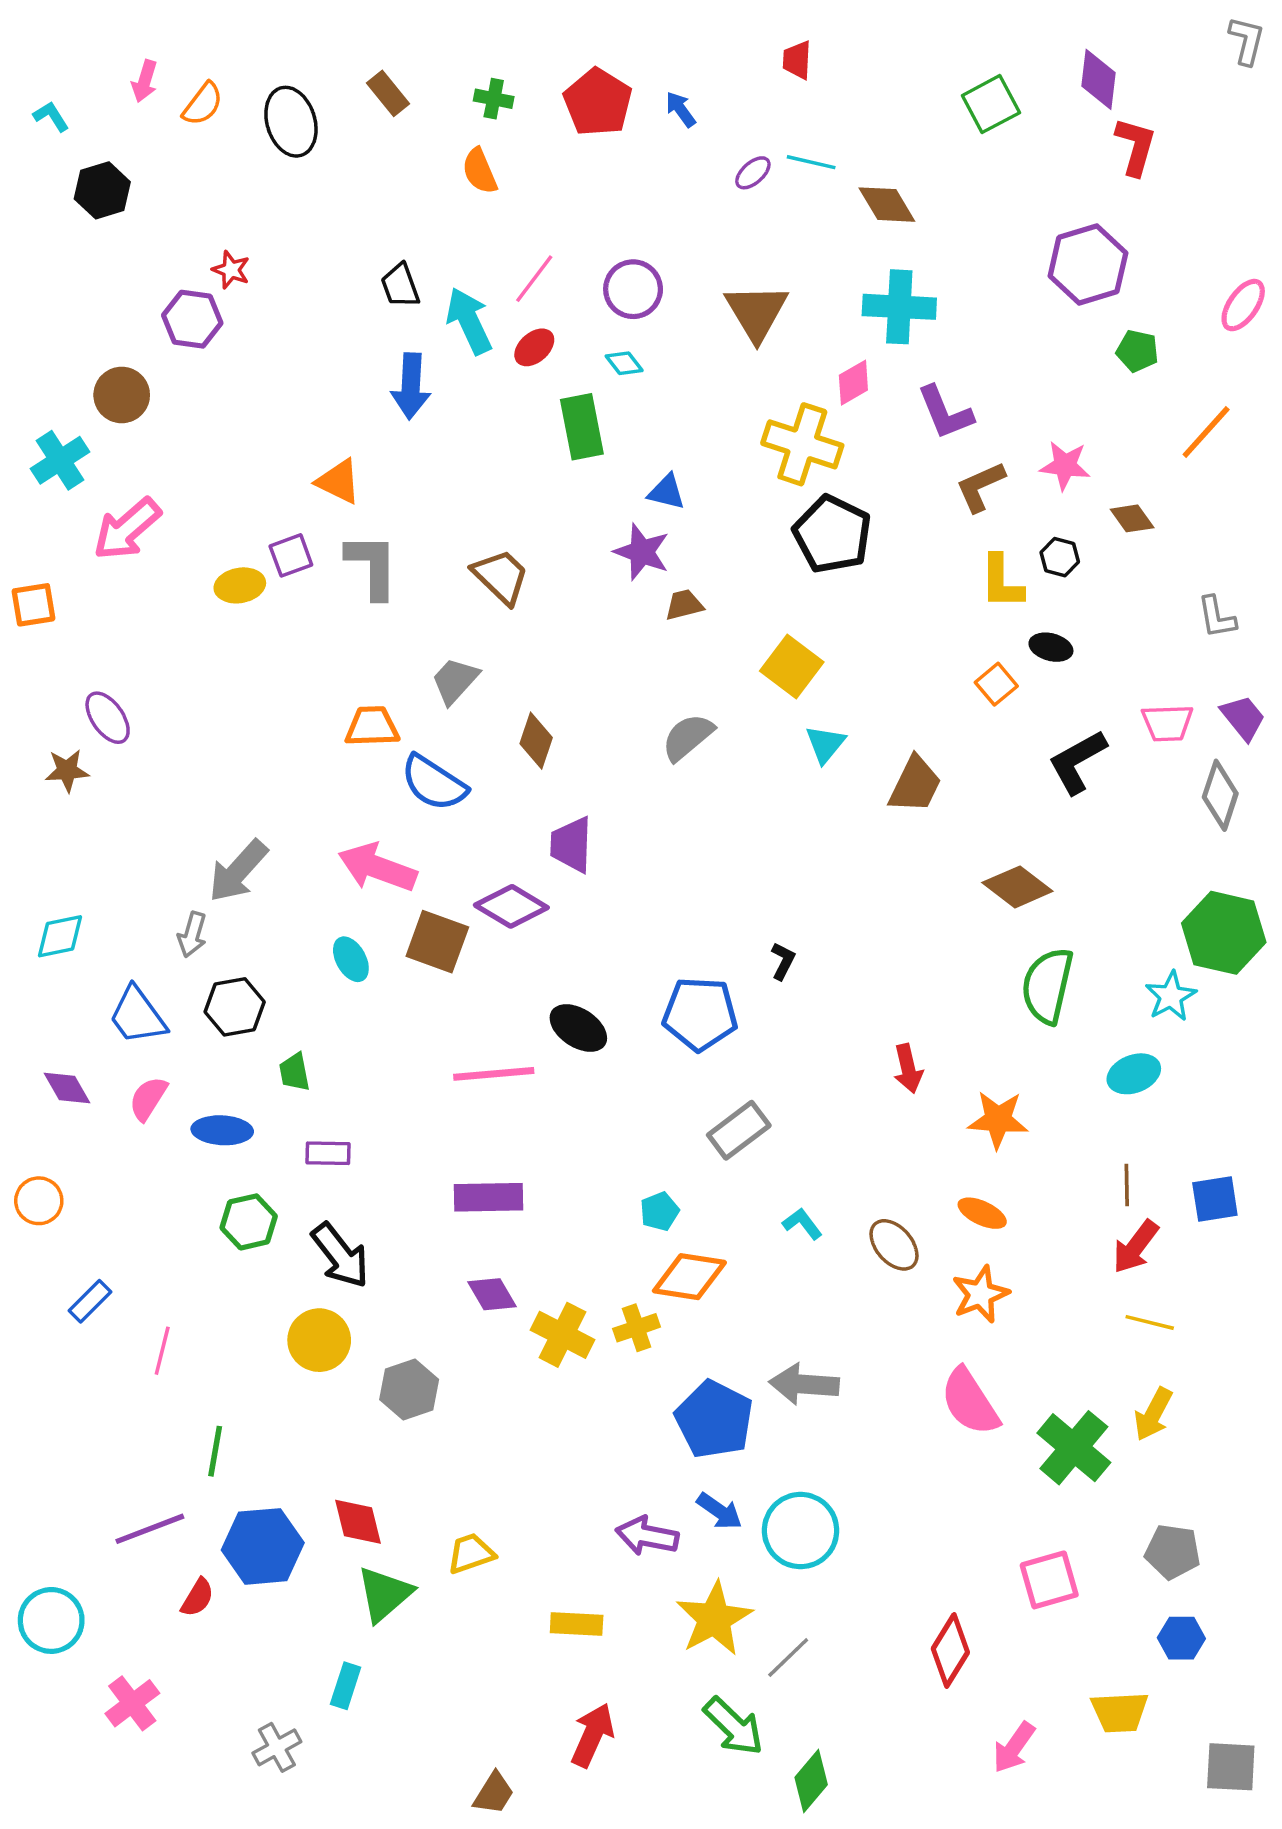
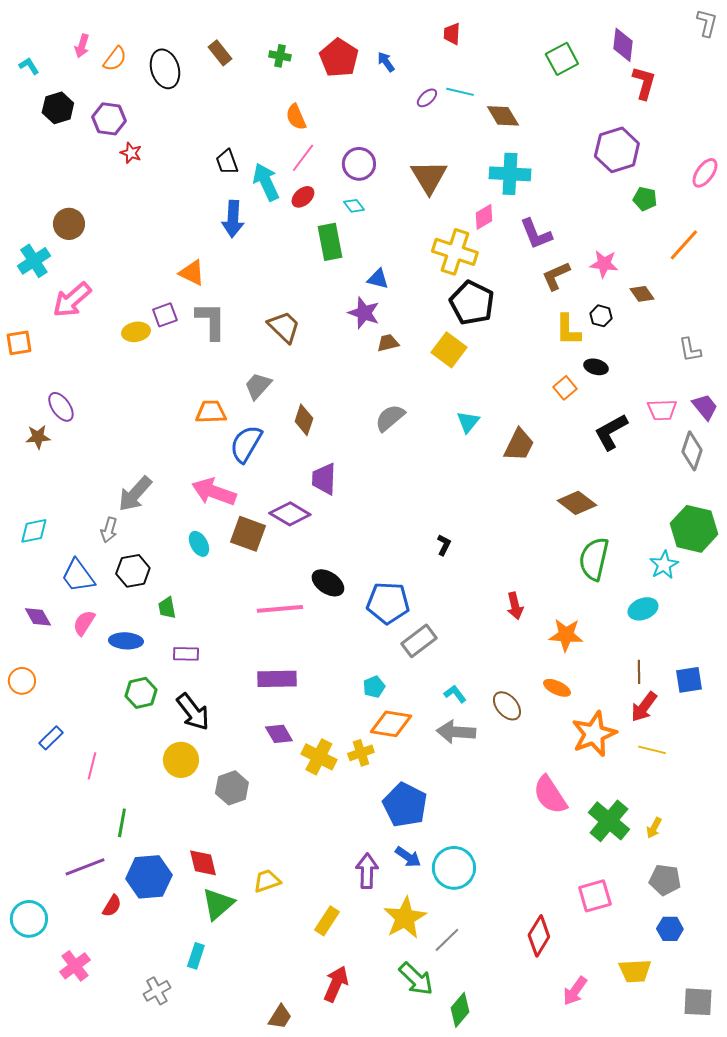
orange semicircle: (480, 171) -> (296, 117), moved
purple hexagon: (192, 319) -> (109, 119), moved
yellow square: (792, 667) -> (449, 350), moved
blue semicircle: (434, 783) -> (246, 444), turned 87
blue pentagon: (700, 1014) -> (388, 603), moved
orange star: (980, 1294) -> (594, 734), moved, size x1.4
gray arrow: (804, 1384) -> (456, 732), moved
yellow arrow: (1153, 1414) -> (654, 828), moved, size x0.7
purple arrow: (647, 1536) -> (367, 871), turned 80
yellow rectangle: (577, 1624) -> (327, 921), turned -60

